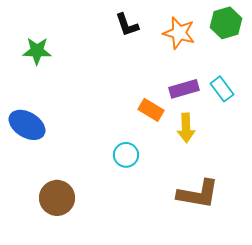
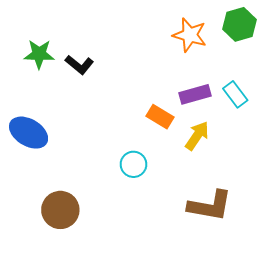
black L-shape: (127, 25) -> (79, 65), moved, turned -32
yellow arrow: (186, 128) -> (197, 136), turned -144

